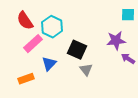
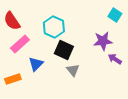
cyan square: (128, 15) -> (115, 15), turned 32
cyan hexagon: (52, 27) -> (54, 27), moved

